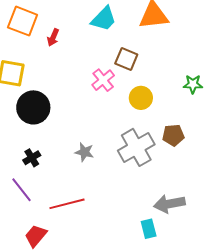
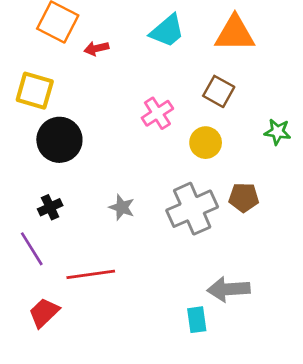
red arrow: (53, 37) -> (96, 48), turned 48
brown square: (126, 59) -> (219, 91), moved

